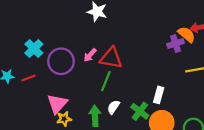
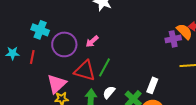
cyan cross: (34, 48) -> (40, 30), turned -30
red triangle: (111, 58) -> (85, 71), moved
red line: (28, 78) -> (32, 57), turned -64

